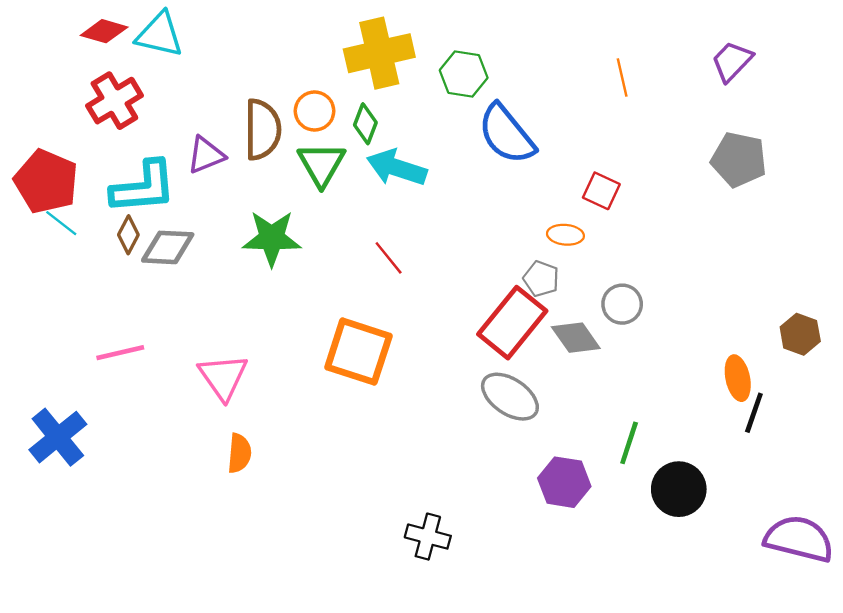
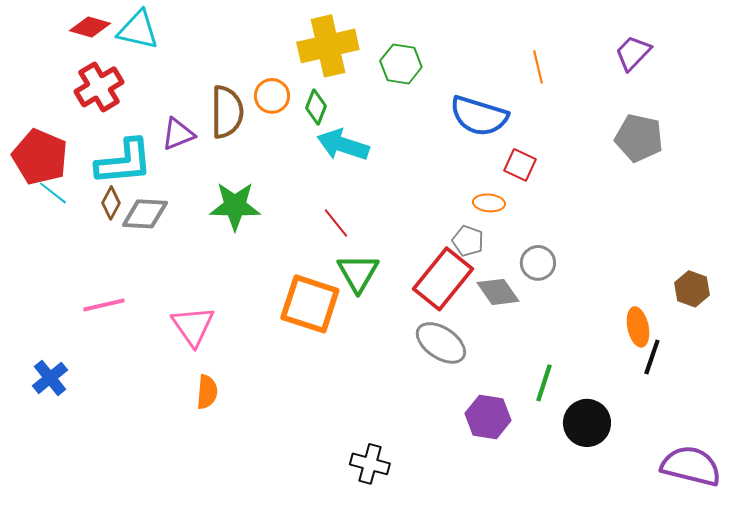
blue semicircle: (506, 134) -> (479, 116), moved, turned -34
green triangle: (321, 164) -> (358, 273), moved
blue cross: (58, 437) -> (50, 378), size x0.7

